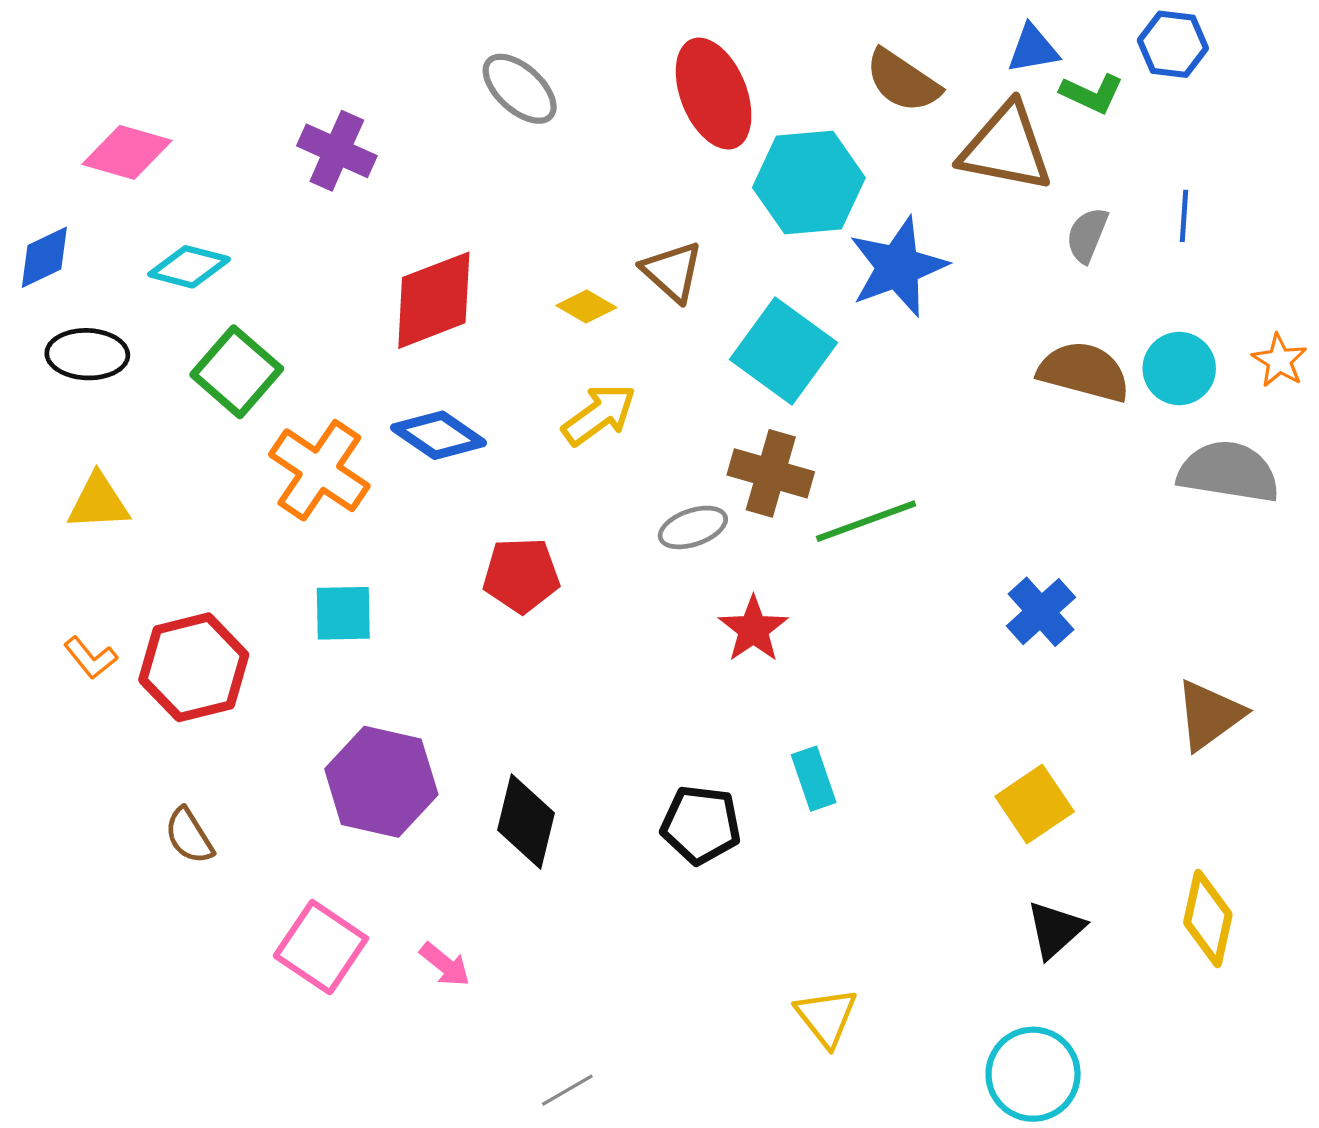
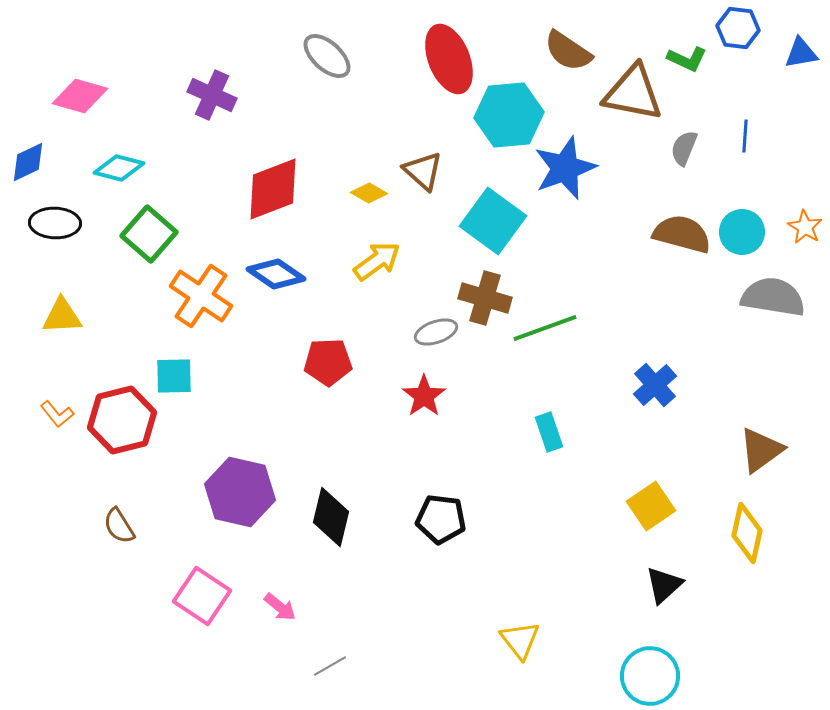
blue triangle: (1033, 49) -> (801, 53), moved
cyan square: (343, 613) -> (174, 376), moved
red star: (753, 629) -> (424, 396), moved
cyan rectangle: (814, 779) -> (549, 432), moved
yellow diamond: (1208, 918) -> (747, 533), moved
gray line: (567, 1090) -> (330, 666), moved

